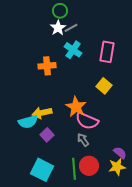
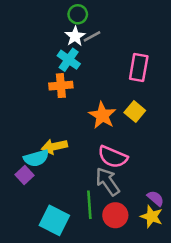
cyan cross: (73, 50) -> (69, 60), moved
orange star: (76, 107) -> (102, 115), moved
purple square: (47, 135) -> (25, 175), moved
gray arrow: (83, 140) -> (108, 182), size x1.6
yellow star: (117, 167) -> (152, 217), turned 30
green line: (74, 169) -> (89, 205), moved

